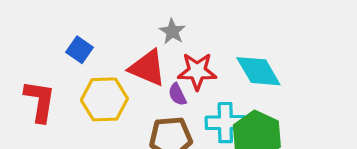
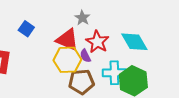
red star: (197, 71) -> (97, 42), turned 30
yellow hexagon: (104, 99) -> (67, 60), moved

